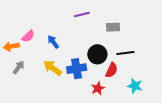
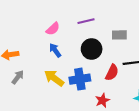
pink semicircle: (28, 36) -> (53, 29), moved
black circle: (97, 54) -> (92, 49), moved
red semicircle: (112, 70) -> (112, 73), moved

